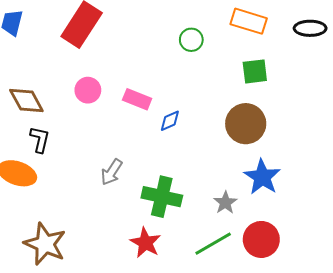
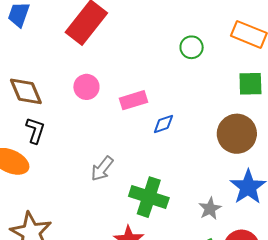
pink rectangle: (137, 99) -> (133, 100), turned -44

